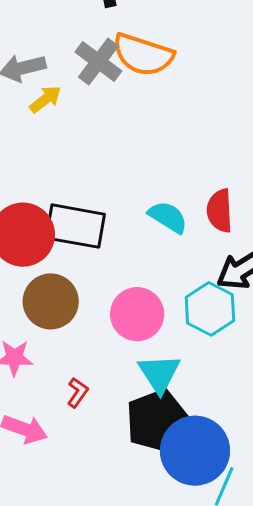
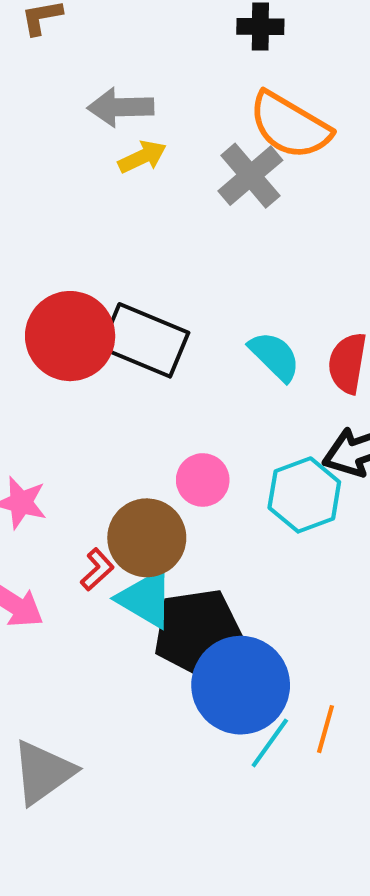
gray cross: (98, 62) -> (250, 176), moved
brown circle: (51, 301) -> (147, 538), moved
pink circle: (137, 314) -> (203, 480), size x0.7
cyan triangle: (159, 373) -> (146, 599), moved, turned -39

